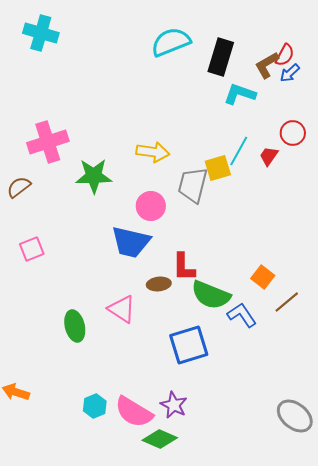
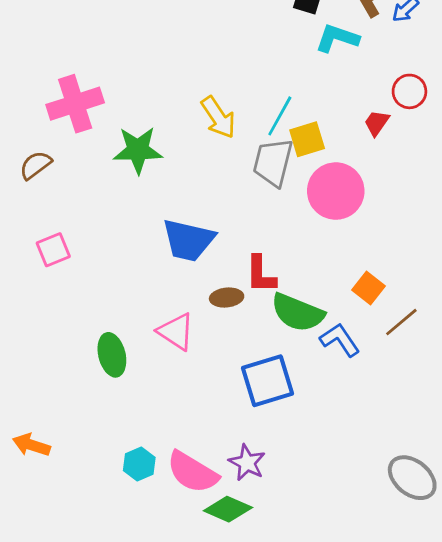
cyan line: (239, 151) -> (280, 116), moved
yellow arrow: (153, 152) -> (218, 117), turned 48
pink circle: (151, 206) -> (336, 191), moved, size x1.4

